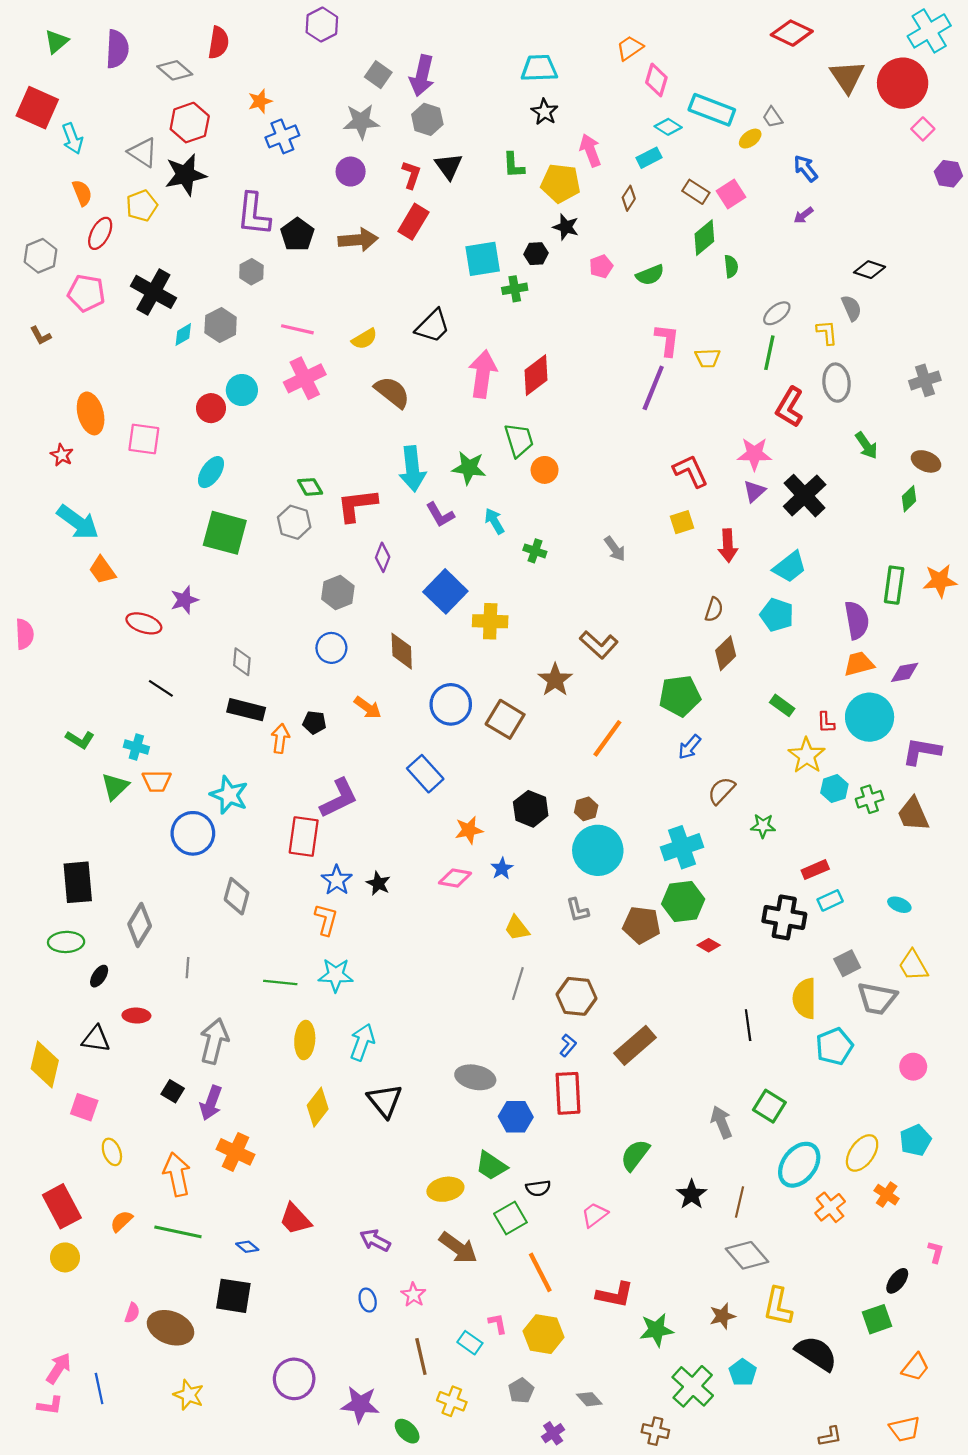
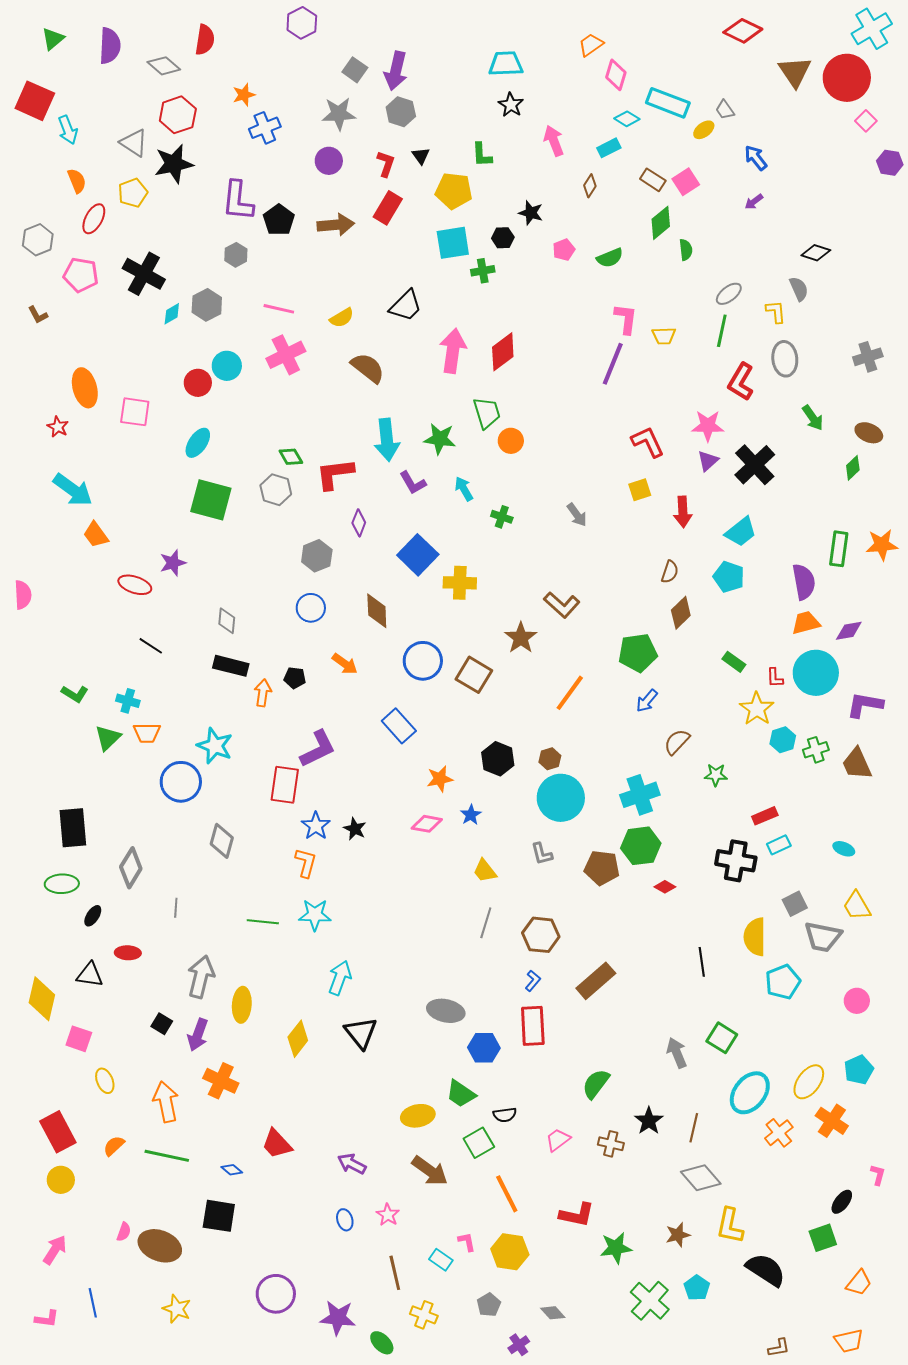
black triangle: (449, 166) -> (421, 156), size x0.7
yellow pentagon: (561, 183) -> (454, 191), moved
yellow ellipse: (305, 1040) -> (242, 1005), moved
orange cross: (887, 1195) -> (832, 1121), size x1.4
pink arrow: (59, 1368) -> (55, 1250), moved
brown cross: (655, 1431) -> (611, 1144), moved

